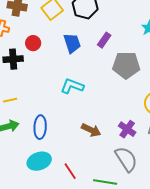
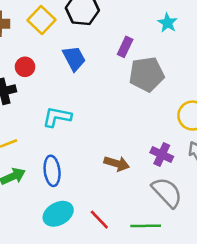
purple rectangle: (104, 40) -> (125, 47), moved
cyan L-shape: (72, 86) -> (57, 117), moved

